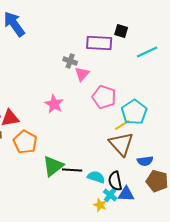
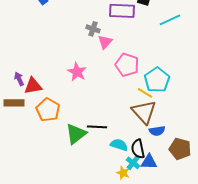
yellow line: (122, 125) -> (145, 93), turned 63
blue semicircle: (145, 161) -> (157, 131), moved
black line: (72, 170) -> (97, 127), moved

